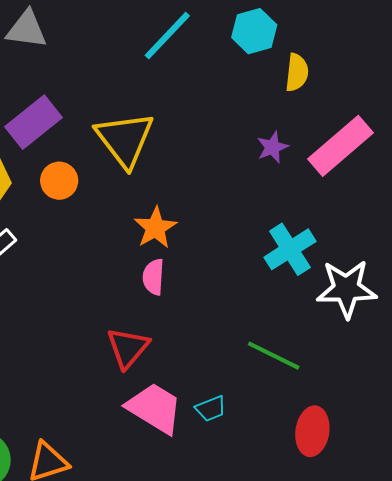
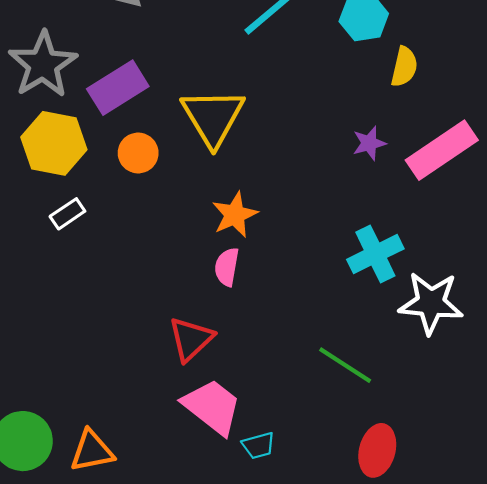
cyan trapezoid: (211, 409) -> (258, 445), moved

